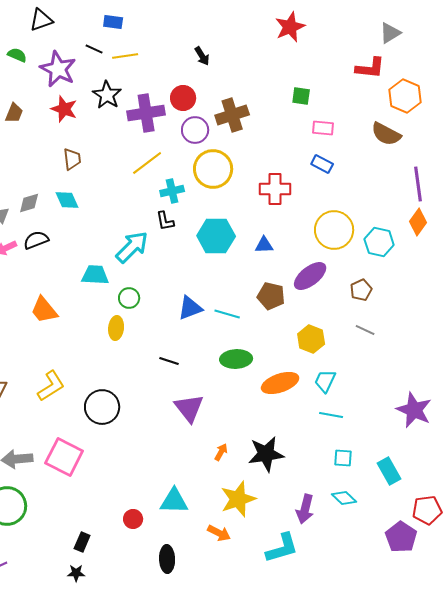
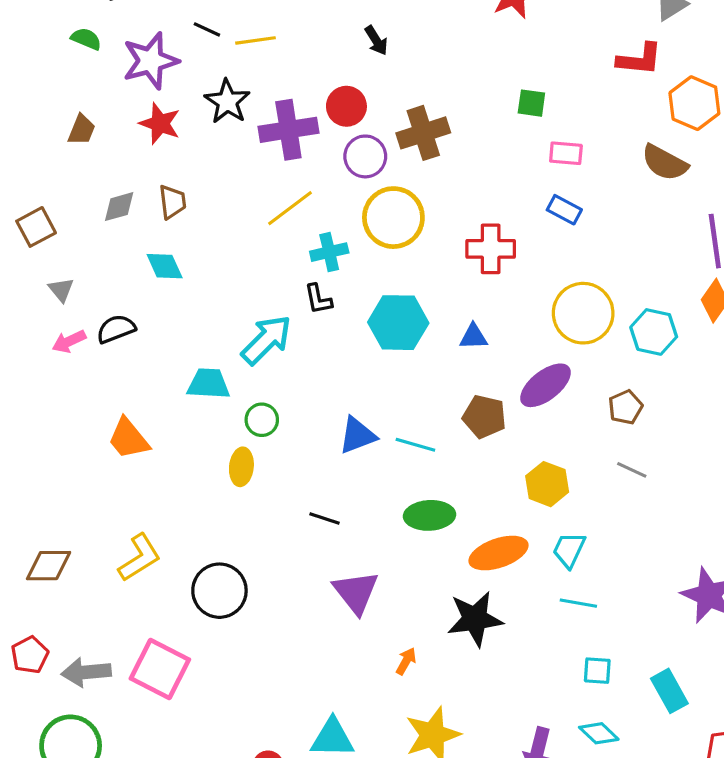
purple star: (58, 69) -> (150, 61), turned 30
gray diamond: (29, 203) -> (119, 207), moved
black star: (266, 454) -> (475, 619), moved

